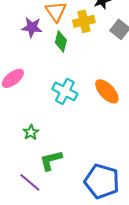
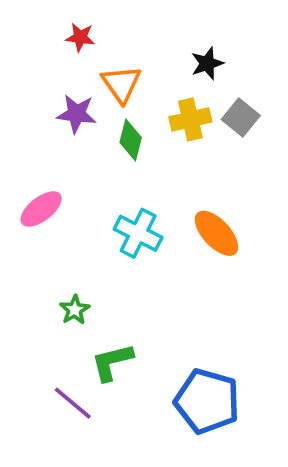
yellow cross: (84, 21) -> (190, 119), moved

